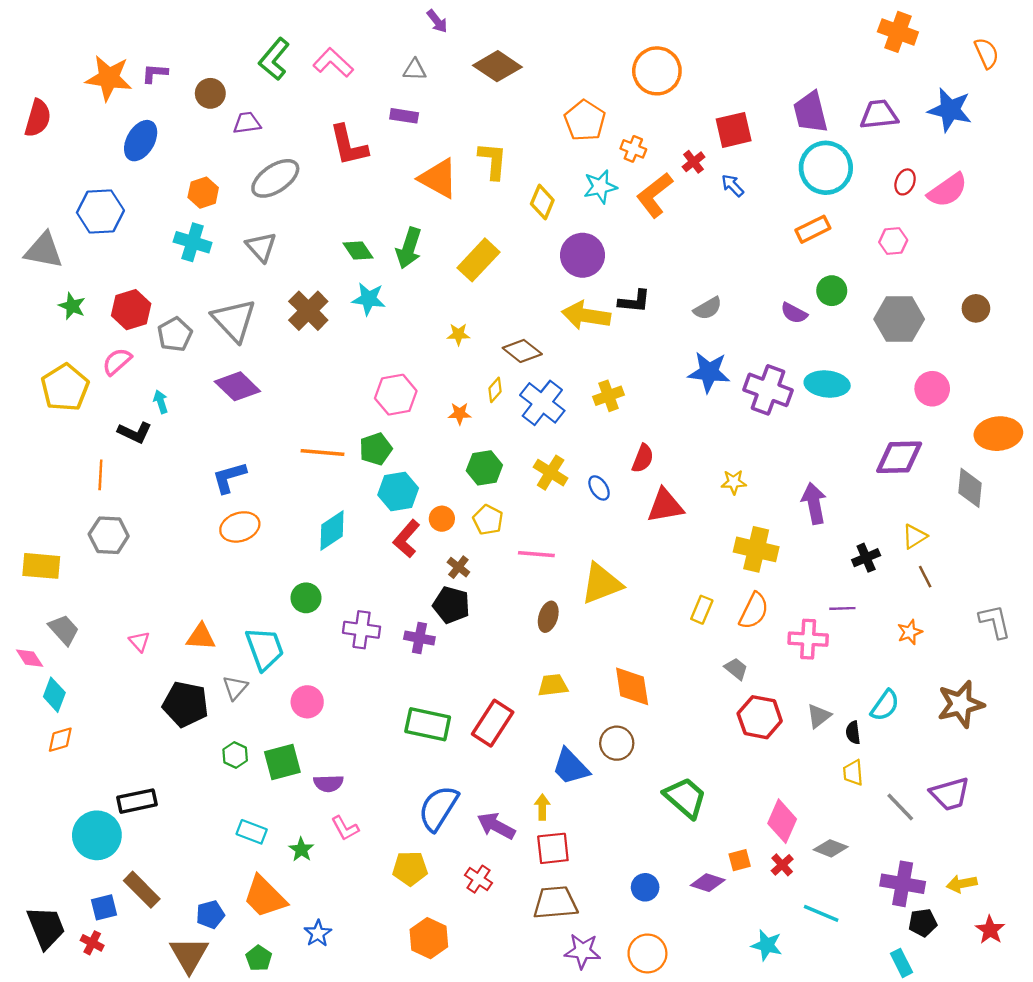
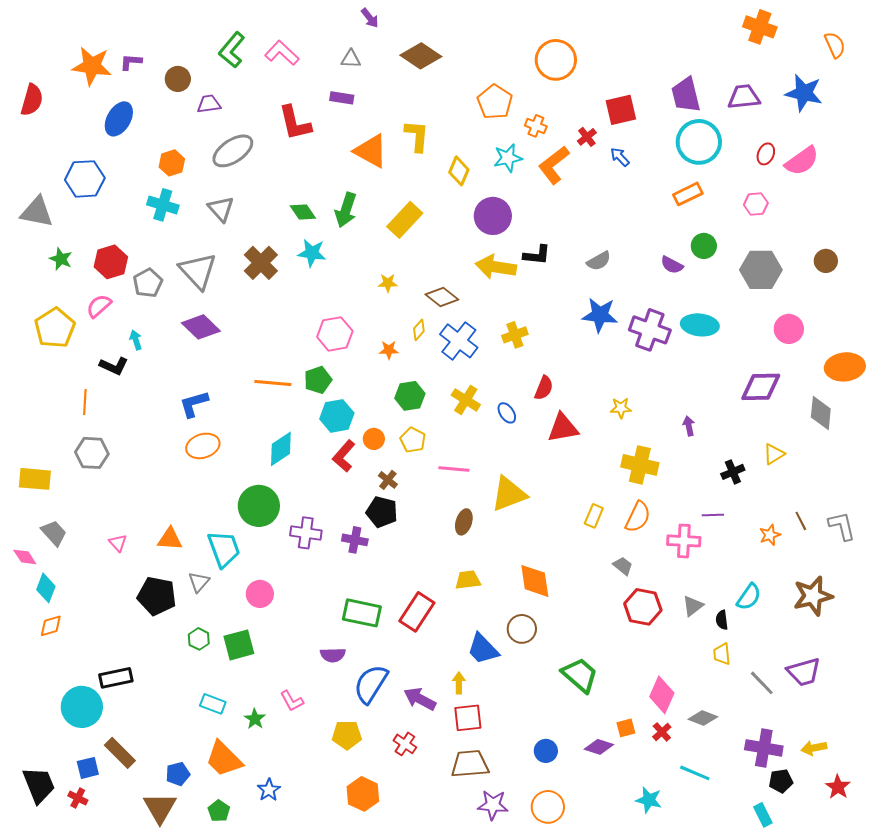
purple arrow: (814, 503) -> (689, 426), size x0.6
brown line: (925, 577) -> (801, 521), moved
green circle: (306, 598) -> (259, 506), size x1.6
purple semicircle: (328, 783) -> (333, 655), moved

